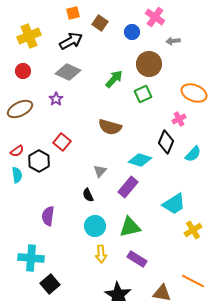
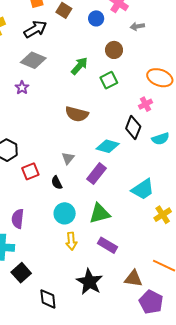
brown circle: (149, 64) -> (114, 50), size x0.7
red square: (62, 142) -> (30, 171), moved, turned 30
cyan semicircle: (193, 154) -> (160, 139), turned 30
purple semicircle: (48, 216) -> (18, 219), moved

